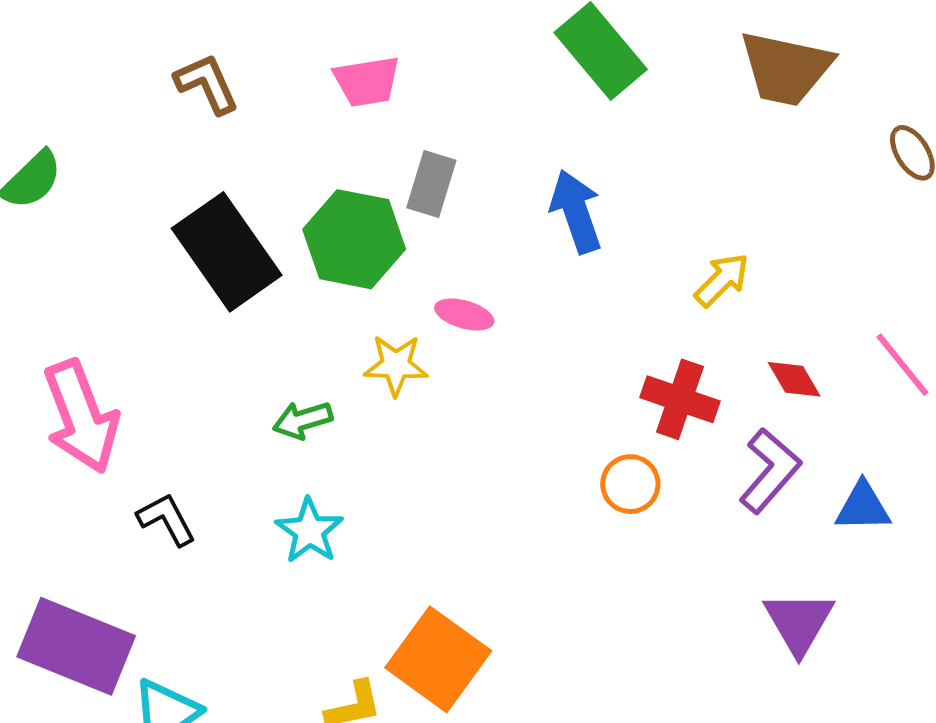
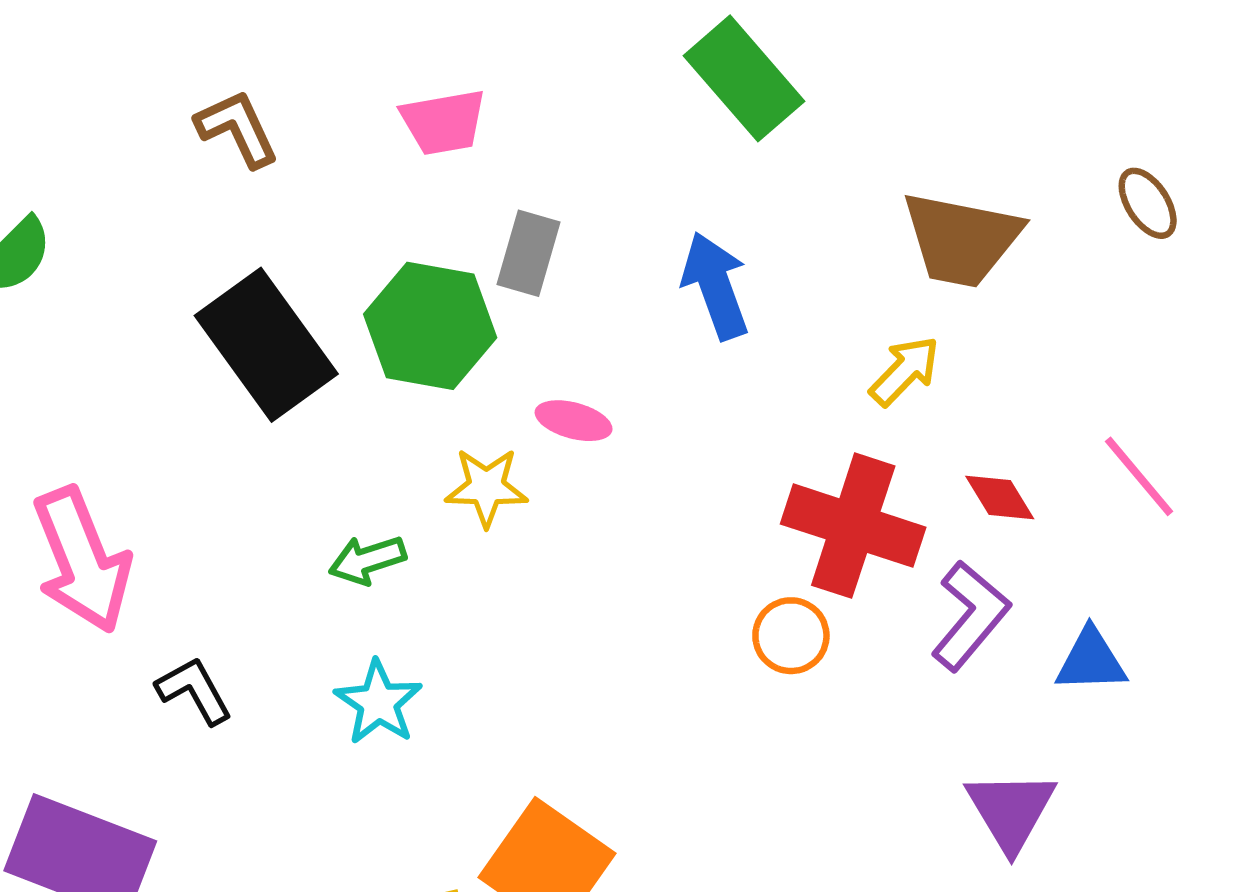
brown trapezoid: (786, 68) -> (962, 239), moved
red cross: (680, 399) -> (853, 526), size x1.4

